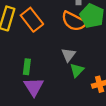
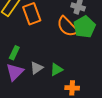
gray triangle: (69, 55) -> (37, 68), moved

